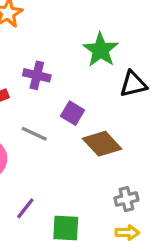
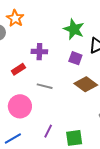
purple square: (73, 113) -> (75, 58), moved

